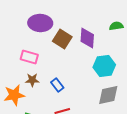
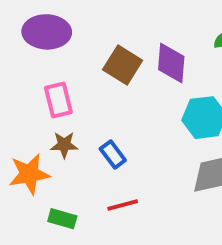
purple ellipse: (40, 23) -> (47, 32), moved
pink rectangle: (29, 57) -> (58, 100), turned 60

